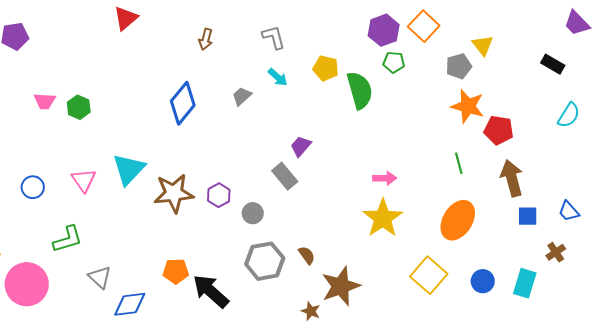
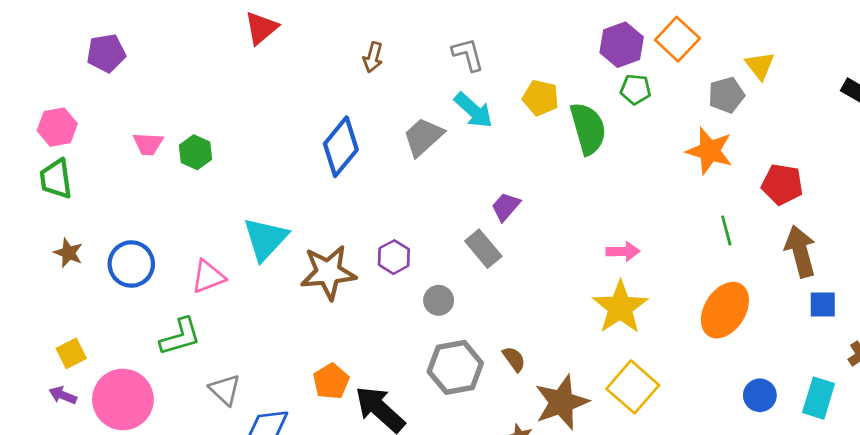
cyan arrow: (278, 77) -> (474, 110), size x1.4
gray trapezoid: (242, 96) -> (423, 137), size x1.5
orange star: (468, 106) -> (710, 151), moved
pink triangle: (84, 180) -> (208, 277), moved, turned 44
blue circle: (33, 187) -> (131, 264), size x1.4
purple hexagon: (219, 195) -> (394, 257), moved
orange pentagon: (176, 271) -> (331, 381), turned -30
yellow square: (429, 275) -> (633, 387), moved

